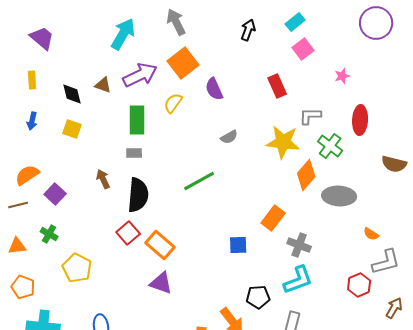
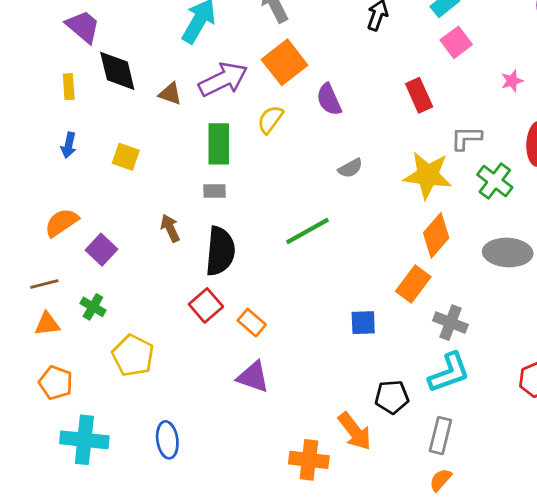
black diamond: (72, 94) -> (117, 71), moved, size x1.4
orange diamond: (306, 175) -> (436, 235), moved
brown line: (18, 205) -> (44, 284), moved
orange rectangle: (160, 245) -> (252, 323), size x0.7

